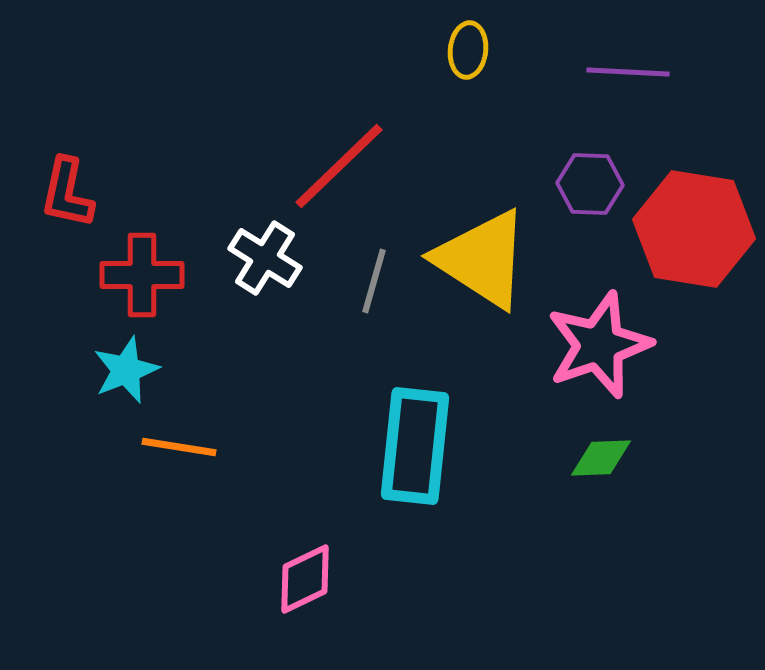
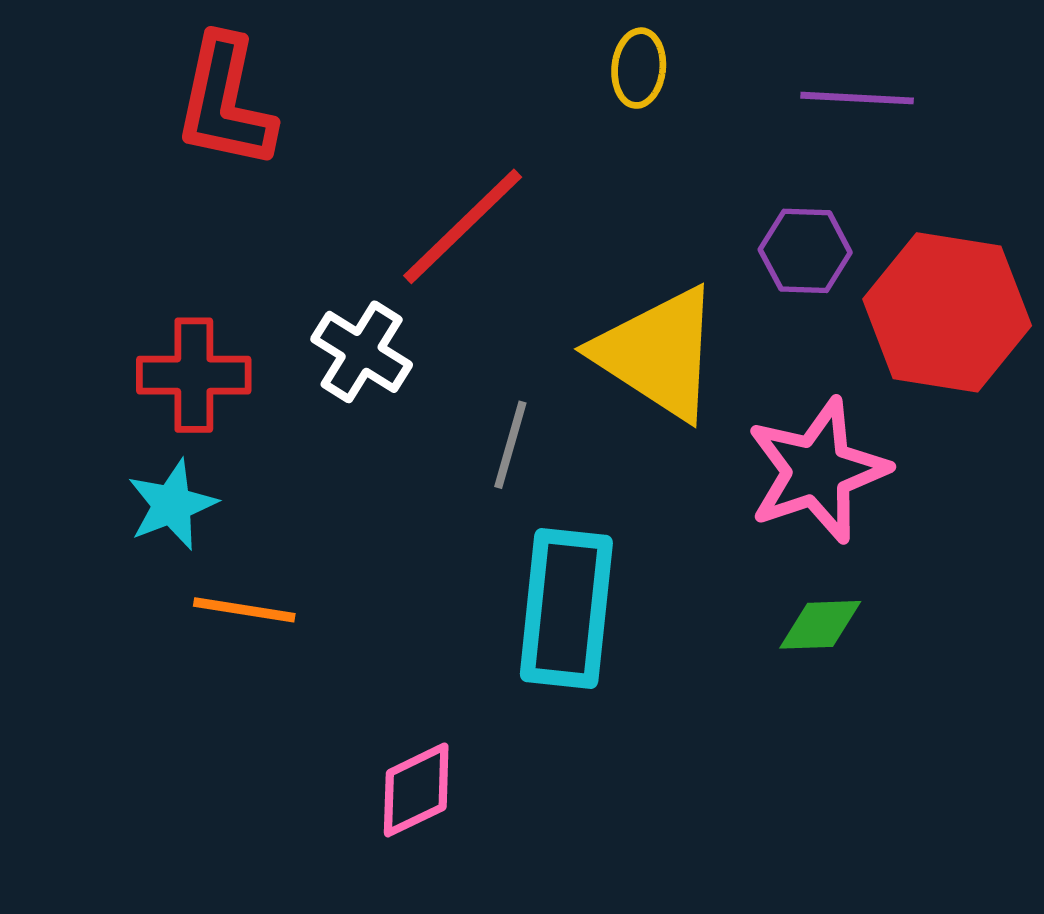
red L-shape: (67, 193) -> (225, 102), moved, size x1.4
gray line: (374, 281) -> (510, 445), moved

